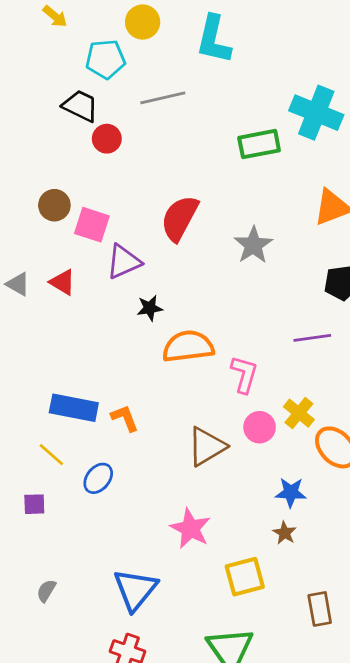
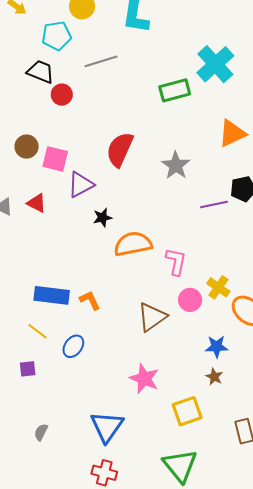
cyan cross: (316, 113) -> (215, 64), turned 30
purple line: (312, 338) -> (214, 204), moved

